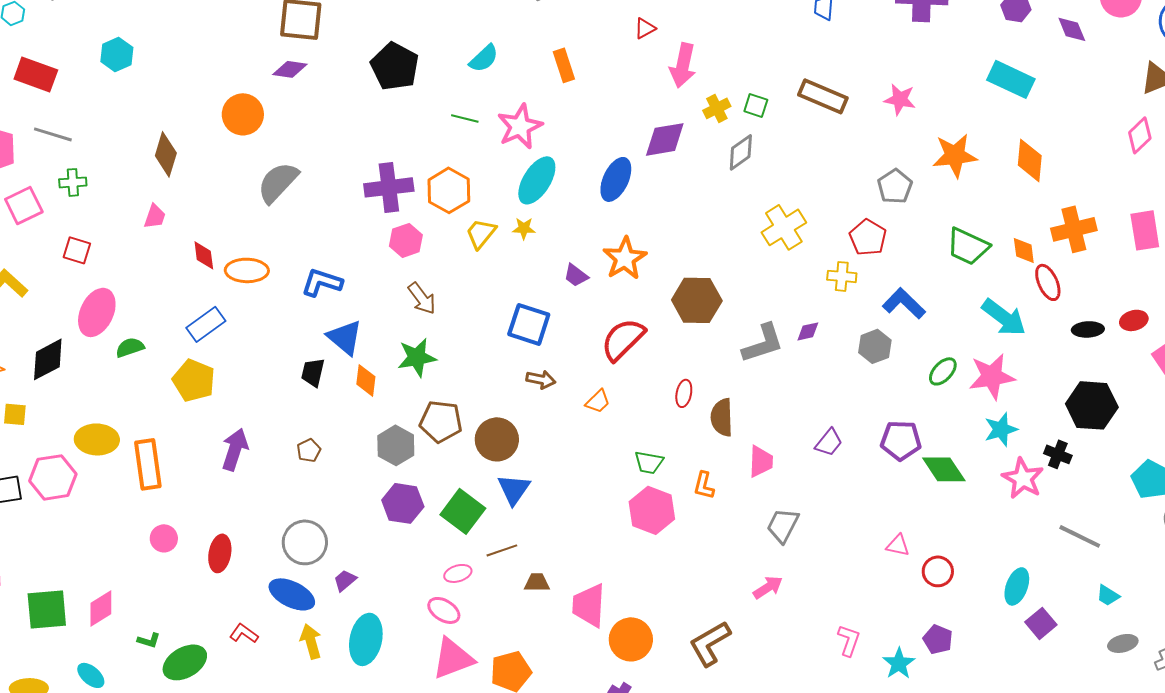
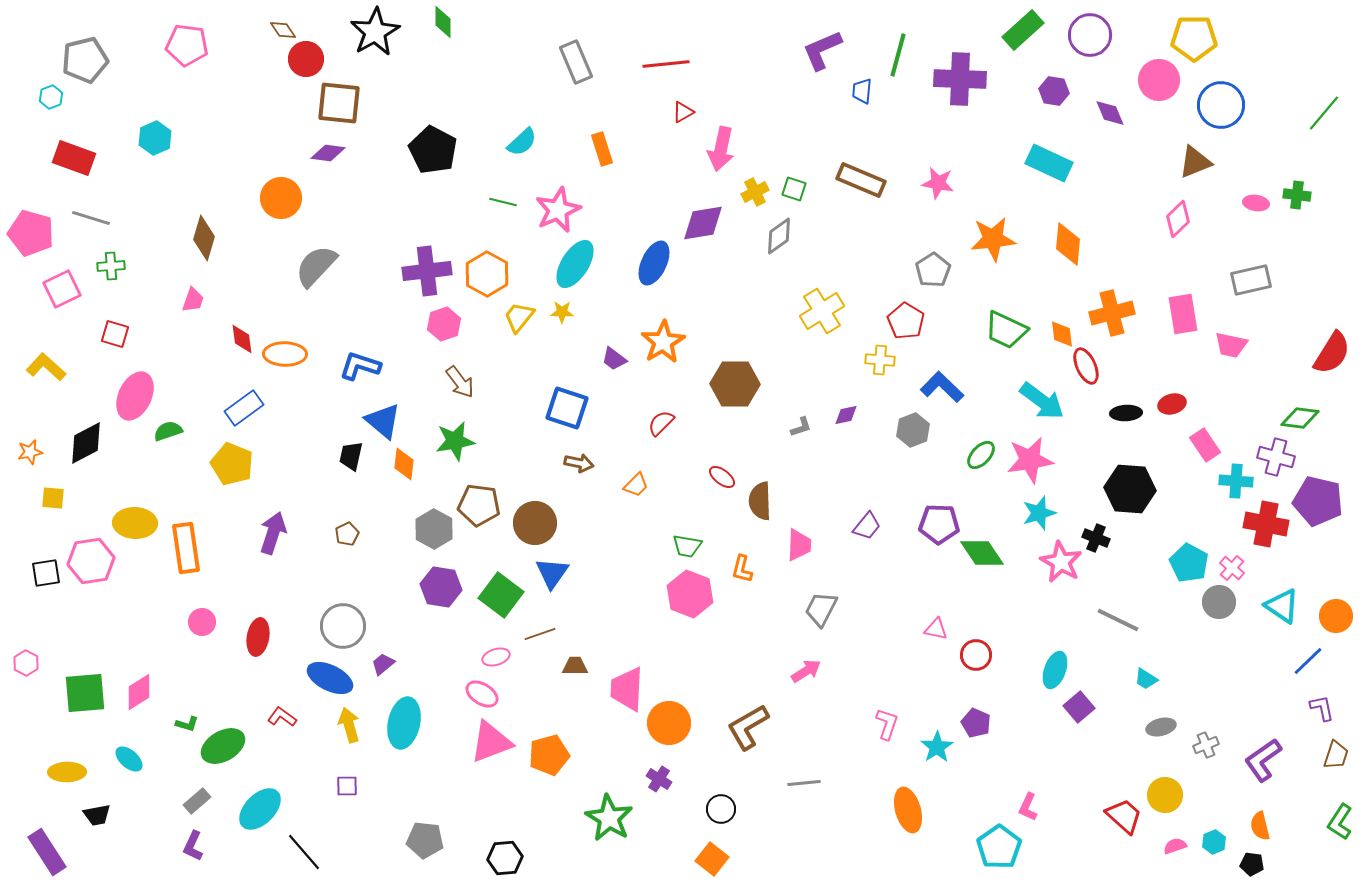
red semicircle: (623, 339) -> (661, 423), size x0.6
gray L-shape: (763, 343) -> (801, 427), size x0.5
red ellipse: (684, 393) -> (722, 477), turned -64

